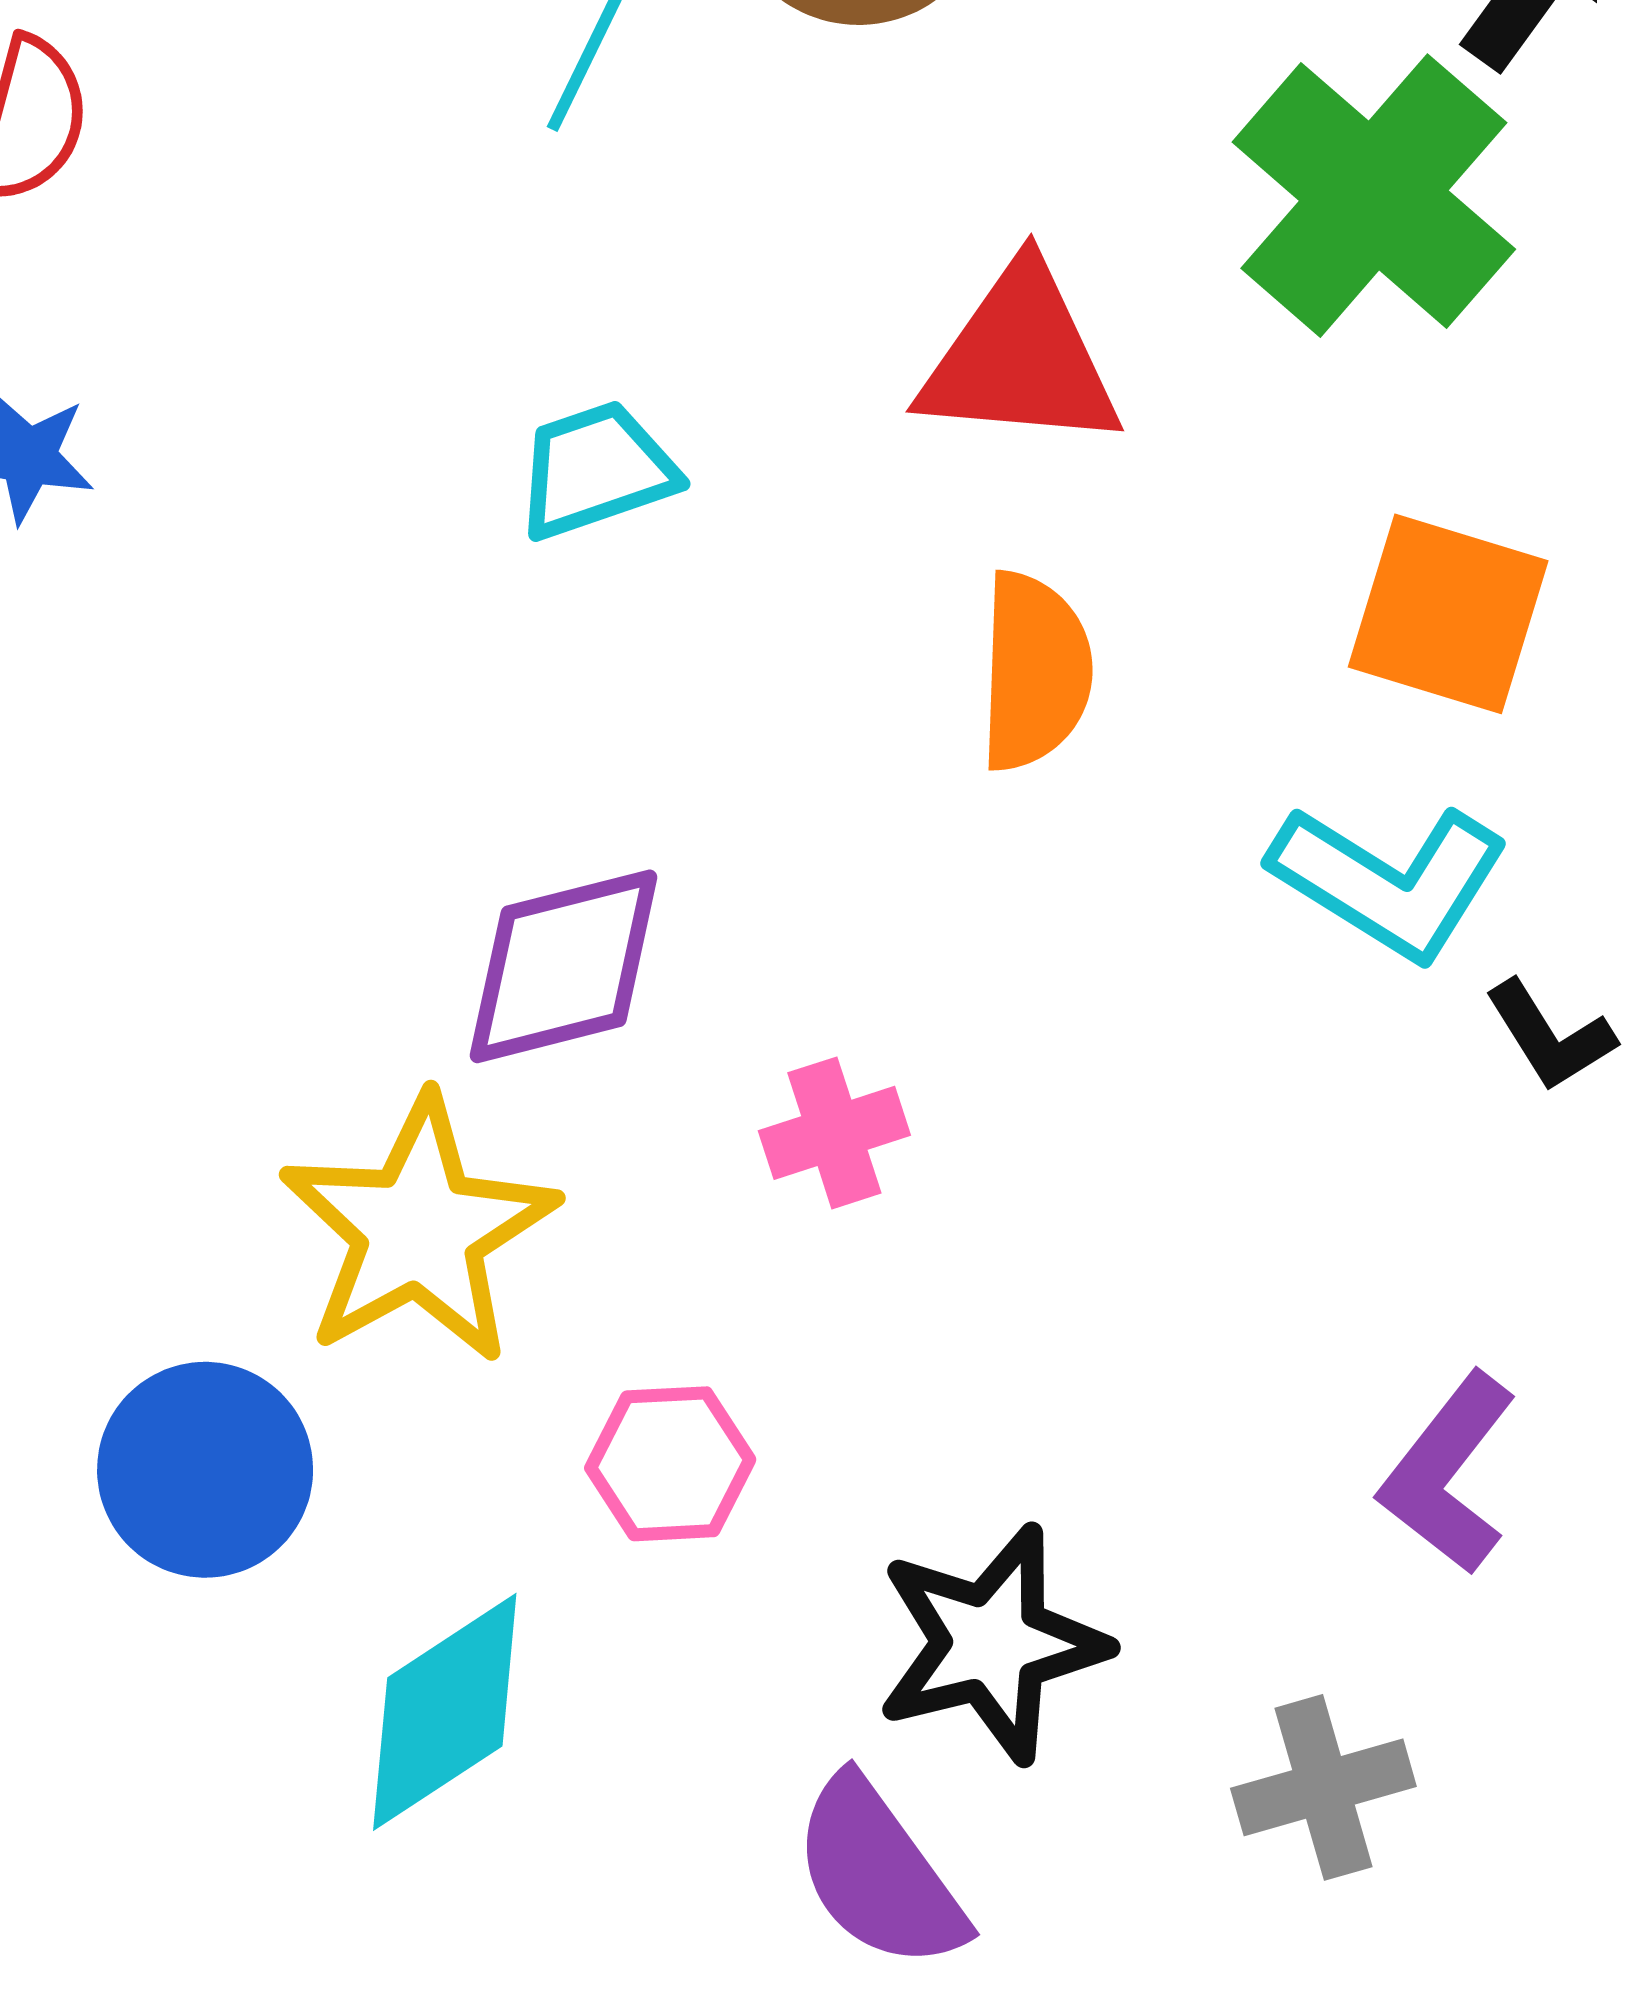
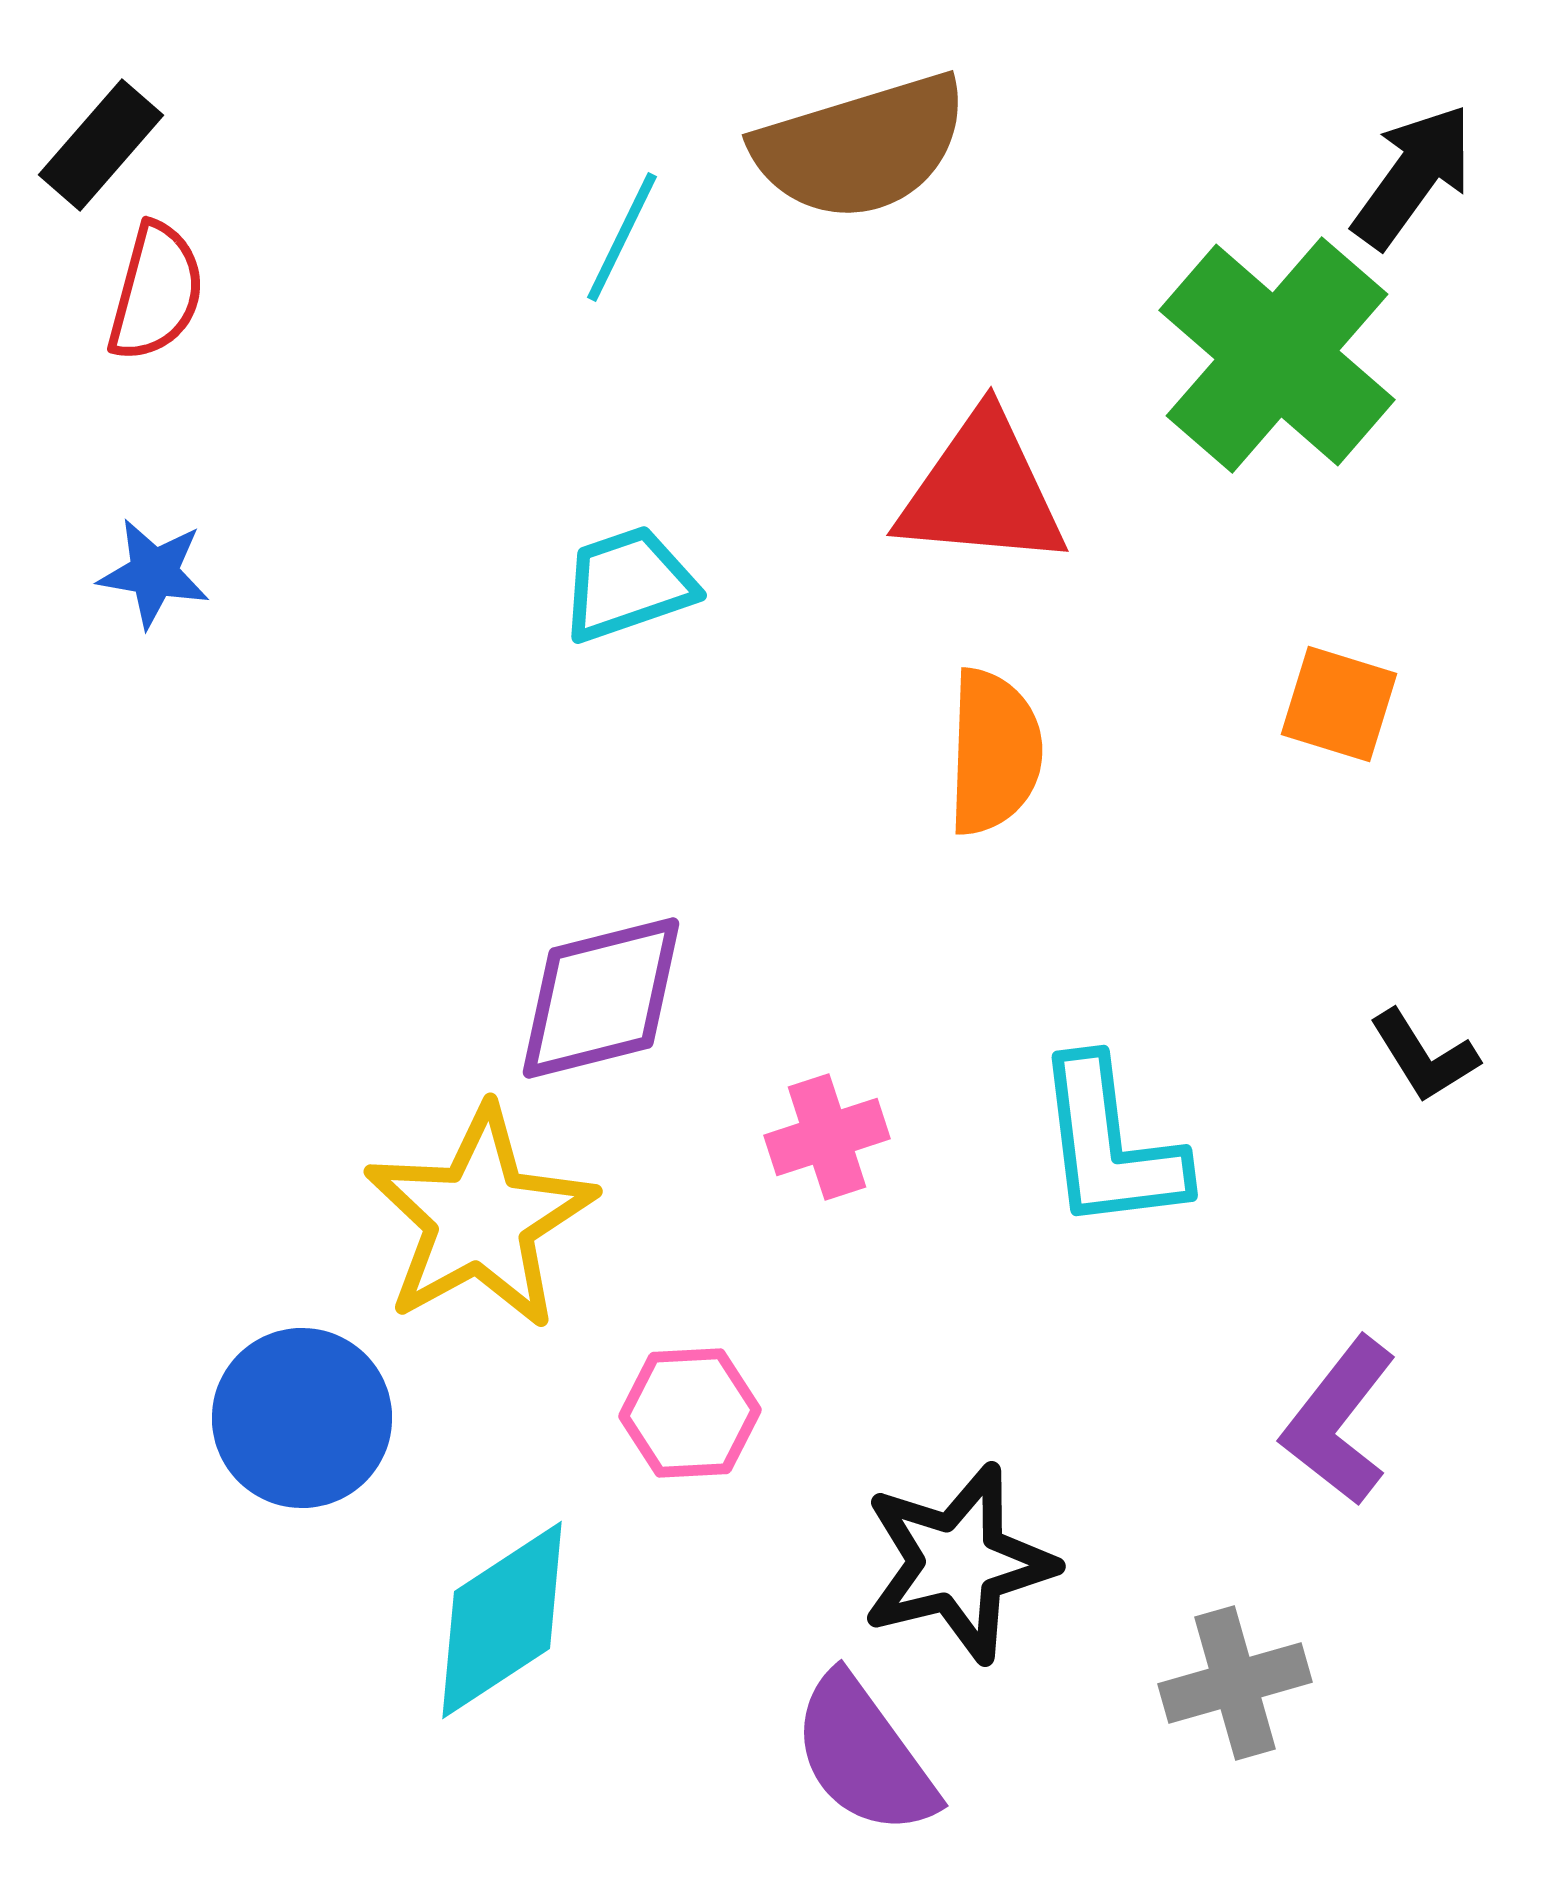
orange square: (1448, 614) -> (1339, 704), size x0.7
cyan L-shape: (1389, 881) -> (1110, 1145), moved, turned 51

